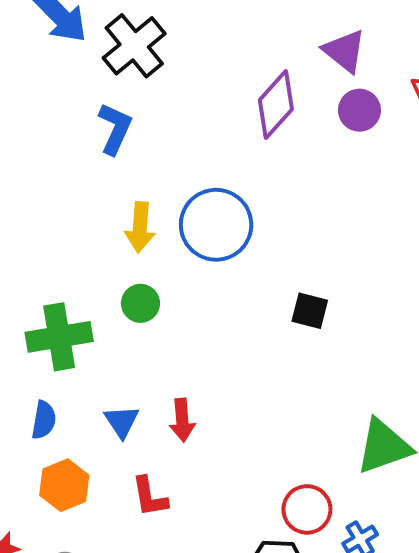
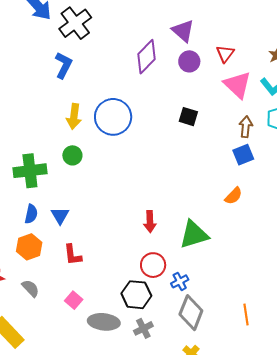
black square: (310, 311) -> (188, 117), moved
blue semicircle: (44, 420) -> (31, 214), moved
red arrow: (182, 420) -> (150, 222), moved

